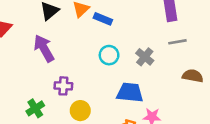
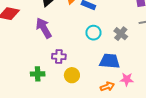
green cross: (35, 108) -> (38, 74), turned 32

